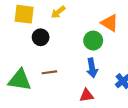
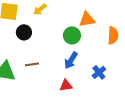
orange triangle: (110, 23) -> (87, 19), turned -42
blue arrow: (92, 68) -> (71, 60), turned 42

